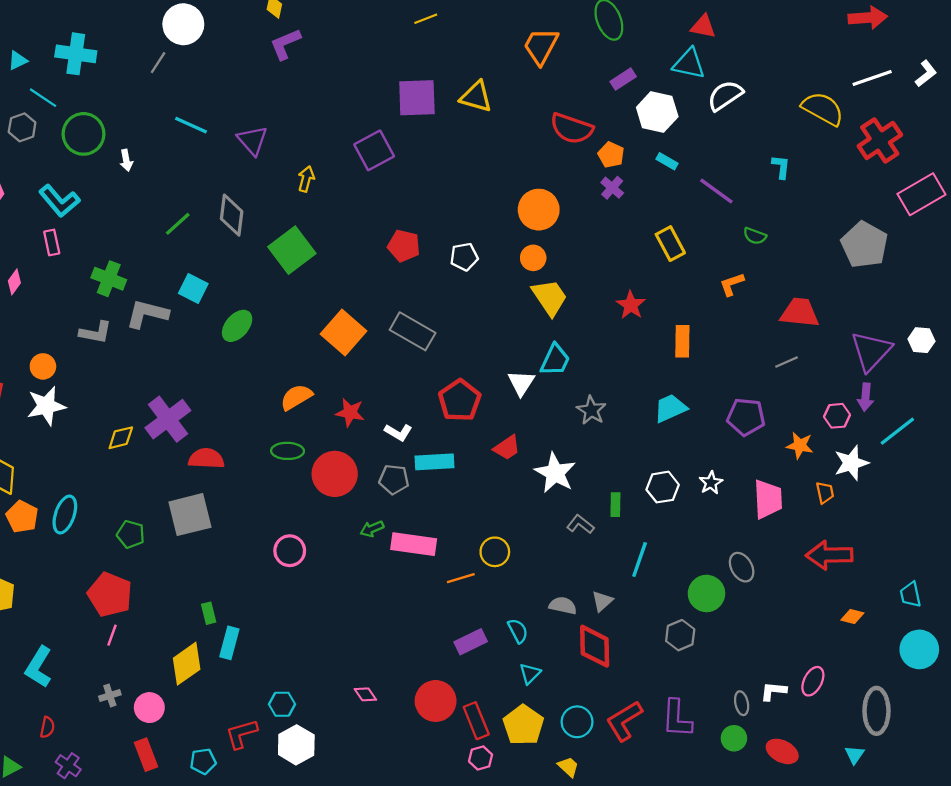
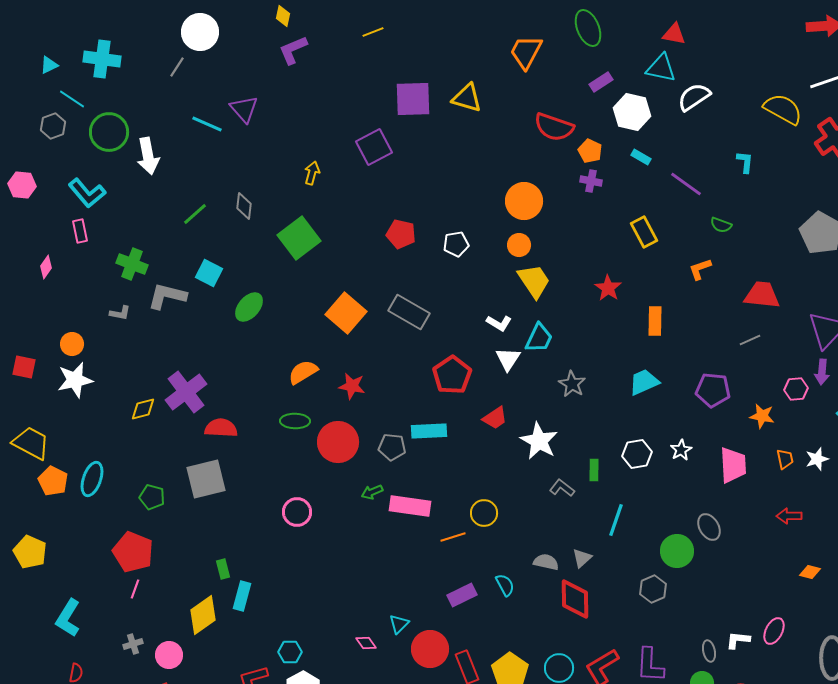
yellow line: (426, 19) -> (373, 32), moved
purple triangle: (252, 141) -> (244, 109), moved
white arrow: (126, 160) -> (148, 156), size x1.8
purple cross: (612, 188) -> (591, 181), turned -30
gray diamond: (232, 215) -> (244, 206), size x0.7
gray L-shape: (96, 332) -> (120, 313), size x0.7
white L-shape: (398, 432) -> (499, 323), moved
white star: (851, 463) -> (817, 459), moved, size x0.7
red arrow: (829, 555) -> (789, 516), size x0.6
cyan triangle: (530, 674) -> (399, 624), moved

